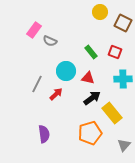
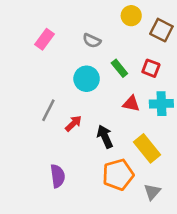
gray semicircle: (50, 41) -> (92, 41), moved
cyan circle: (66, 71) -> (87, 79), moved
red triangle: (88, 78) -> (131, 104), moved
black arrow: (92, 98) -> (105, 137), moved, turned -78
gray triangle: (124, 145) -> (152, 192), moved

